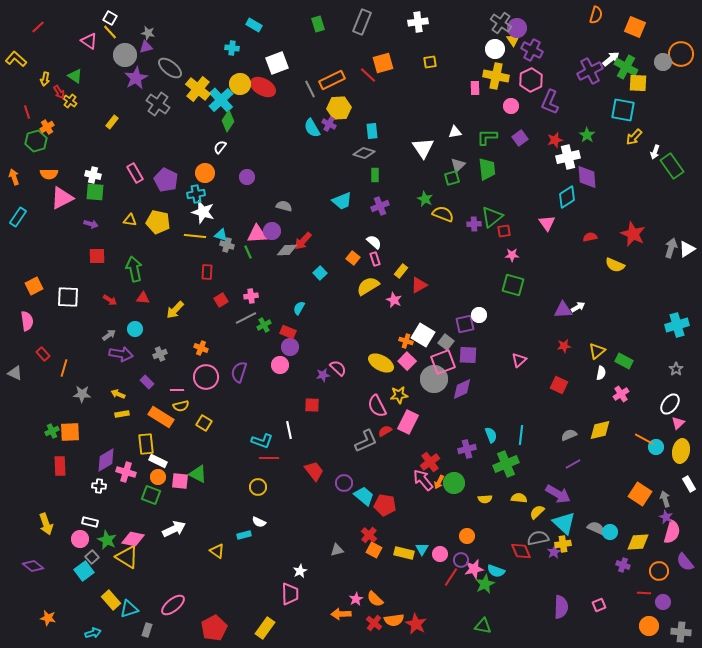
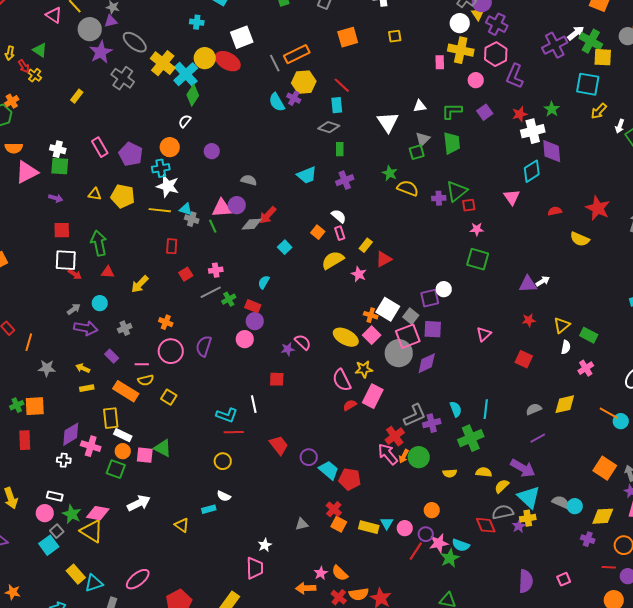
red line: (368, 75) -> (342, 85), moved
white square: (68, 297) -> (66, 260), moved
gray L-shape: (366, 441) -> (415, 415), moved

